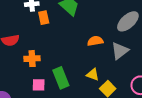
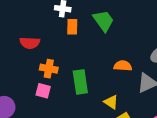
green rectangle: (61, 78) -> (80, 82), moved
pink square: (39, 85) -> (43, 91), moved

